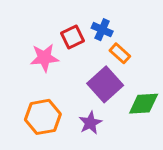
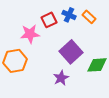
orange rectangle: (120, 53) -> (89, 17), moved
orange hexagon: (43, 117) -> (15, 61), moved

